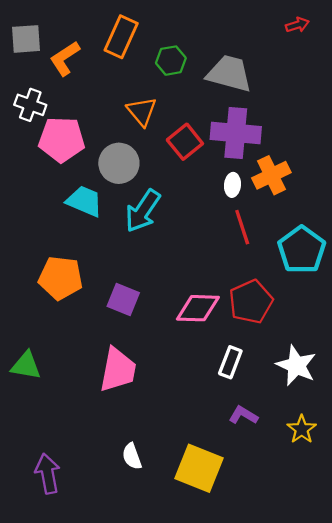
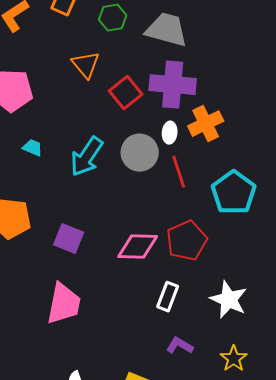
gray circle: (119, 163) -> (140, 153), moved
cyan trapezoid: (84, 201) -> (33, 148), size x0.6

